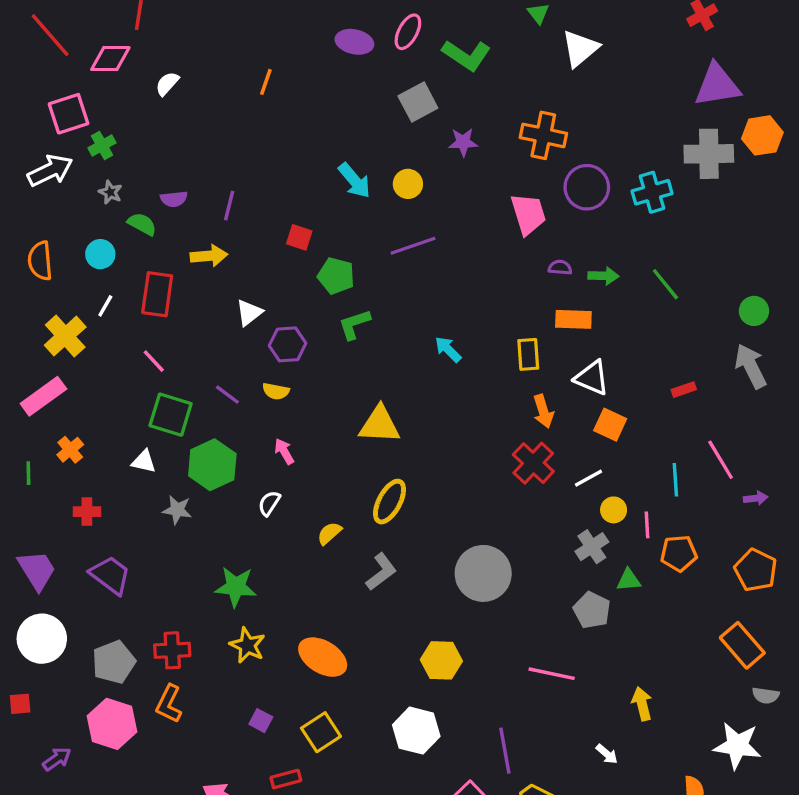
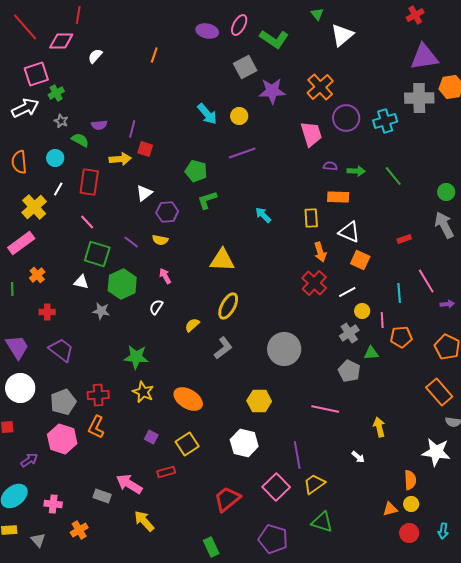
orange cross: (543, 135) -> (320, 87), turned 36
purple star: (463, 142) -> (272, 91), size x1.5
red square: (299, 237) -> (145, 149), moved

